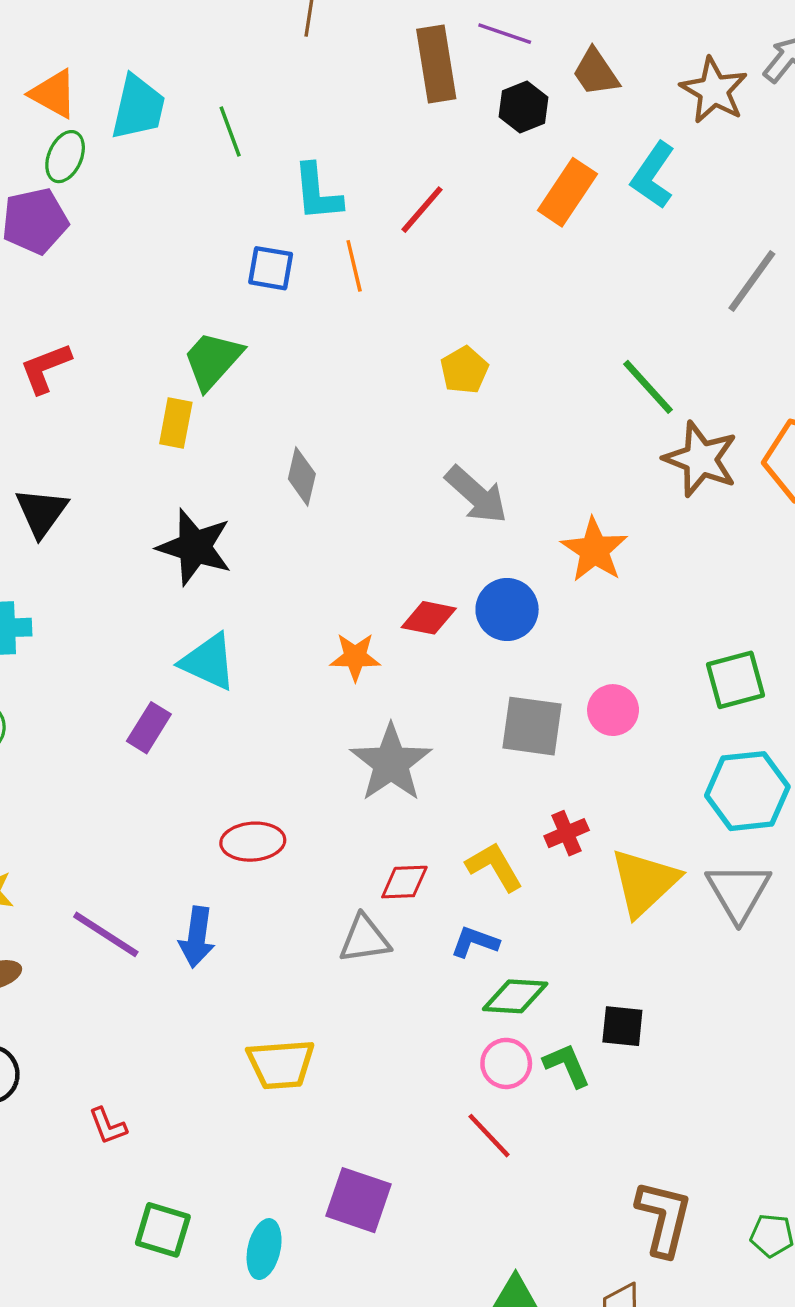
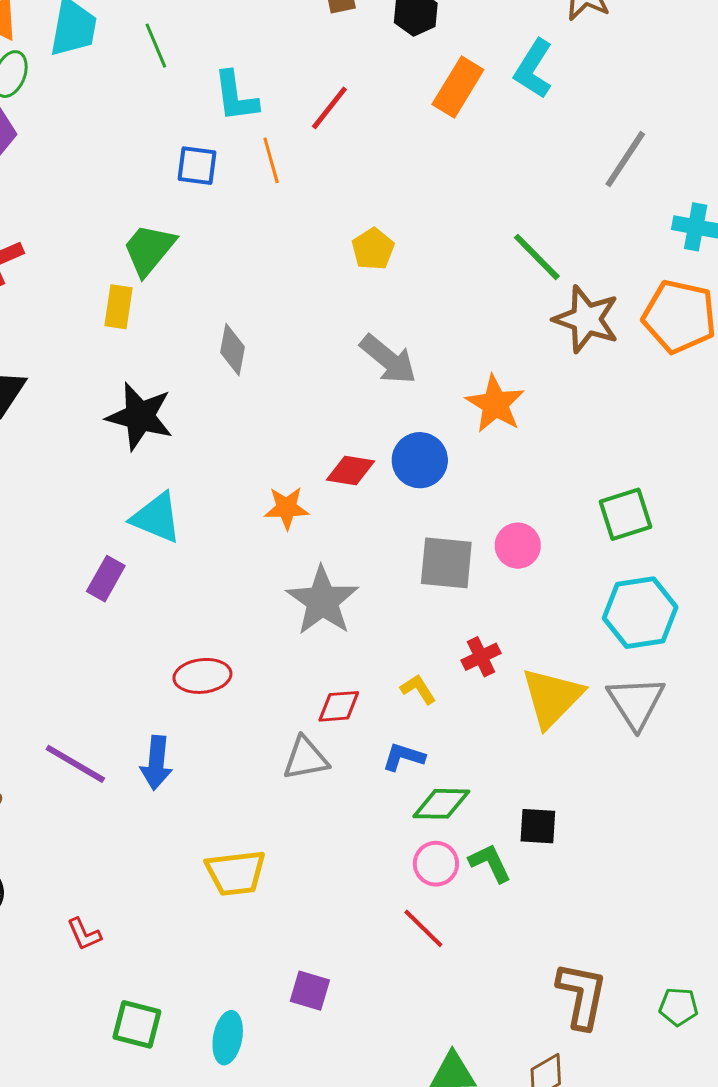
yellow L-shape: (494, 867) -> (418, 689), size x0.7
purple square: (359, 1200) -> (310, 991), size x0.7

